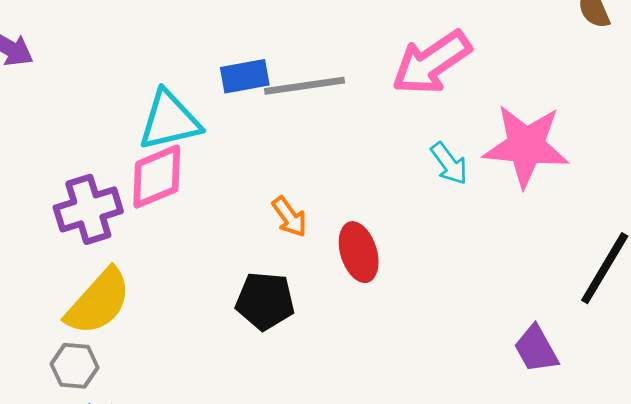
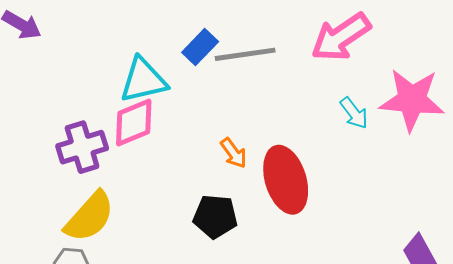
blue rectangle: (245, 76) -> (200, 47), turned -36
red ellipse: (359, 252) -> (286, 180), size x1.5

